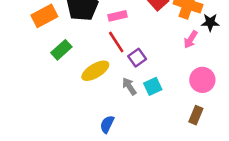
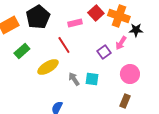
pink rectangle: (118, 16) -> (75, 23), moved
purple square: (137, 58) -> (104, 52), moved
cyan square: (153, 86) -> (92, 79), turned 32

